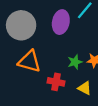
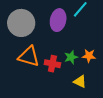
red cross: (56, 82) -> (52, 64), moved

